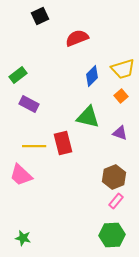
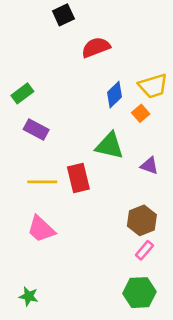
black square: (40, 16) -> (63, 15), moved
orange square: (121, 96) -> (141, 113), moved
pink trapezoid: (21, 175) -> (41, 229), moved

